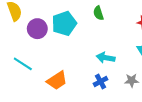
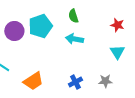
cyan arrow: (106, 58) -> (74, 39), moved

